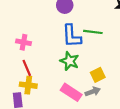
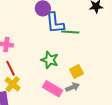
blue L-shape: (72, 36) -> (55, 23), moved
yellow cross: (28, 85) -> (13, 84), turned 35

